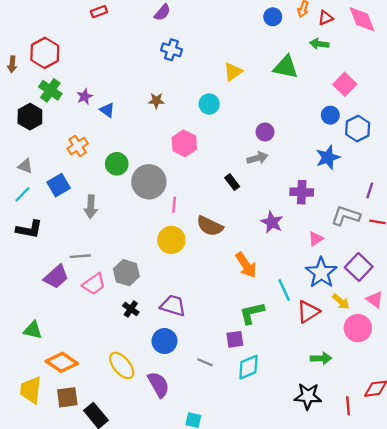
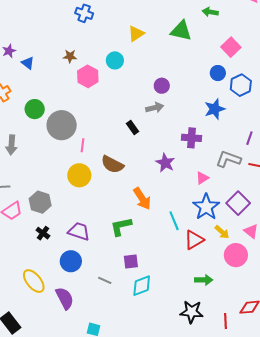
pink hexagon: (184, 143) -> (88, 76), moved
green L-shape: (252, 313) -> (121, 227), moved

